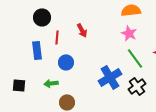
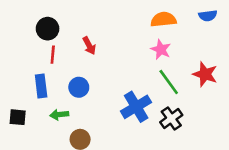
red arrow: (82, 30) -> (89, 46), moved
red line: (57, 37) -> (53, 55), moved
blue rectangle: (37, 50) -> (41, 86), moved

